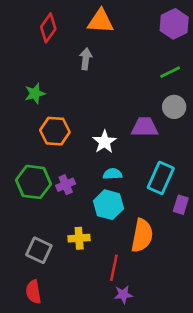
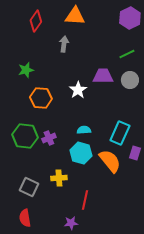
purple trapezoid: (145, 127) -> (103, 76), moved
white star: (104, 142) -> (78, 90), moved
orange semicircle: (142, 236) -> (110, 161), moved, turned -50
purple star: (123, 294) -> (71, 223), moved

